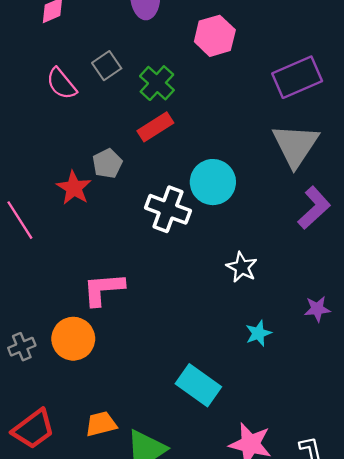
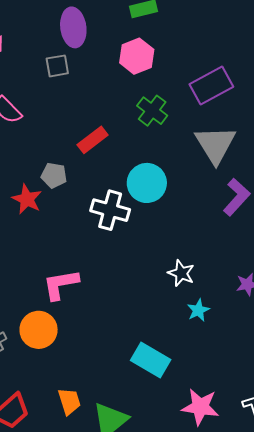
gray square: (107, 66) -> (57, 66), moved, turned 30
green cross: (157, 83) -> (152, 111), moved
gray pentagon: (107, 163) -> (54, 175), turned -30
white star: (242, 267) -> (181, 273), moved
orange trapezoid: (101, 424) -> (69, 401), turned 92

